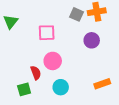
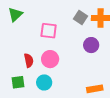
red semicircle: (36, 73) -> (29, 60), moved
cyan circle: (61, 87) -> (44, 82), moved

